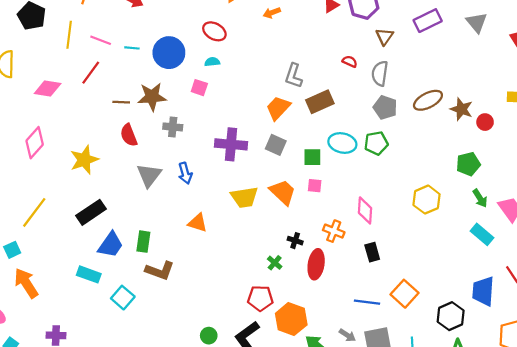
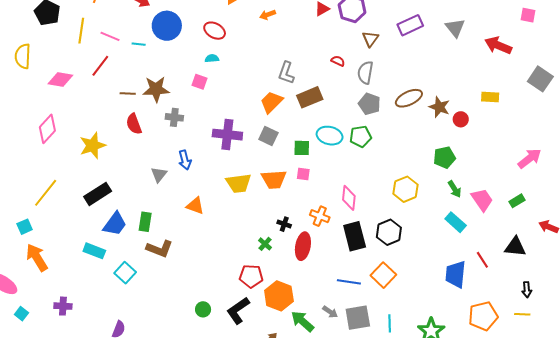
blue circle: (169, 53) -> (167, 26), moved
gray triangle: (149, 175) -> (159, 175), moved, size x0.7
orange trapezoid: (283, 192) -> (274, 179), turned 132
black rectangle: (372, 252) -> (355, 236), size x1.6
black hexagon: (451, 316) -> (389, 232), moved

